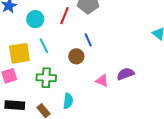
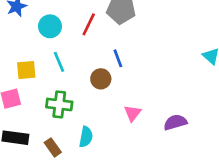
yellow square: (19, 53) -> (26, 70), size x0.7
purple semicircle: (126, 74) -> (175, 122), moved
pink triangle: (102, 81) -> (133, 113), turned 40

